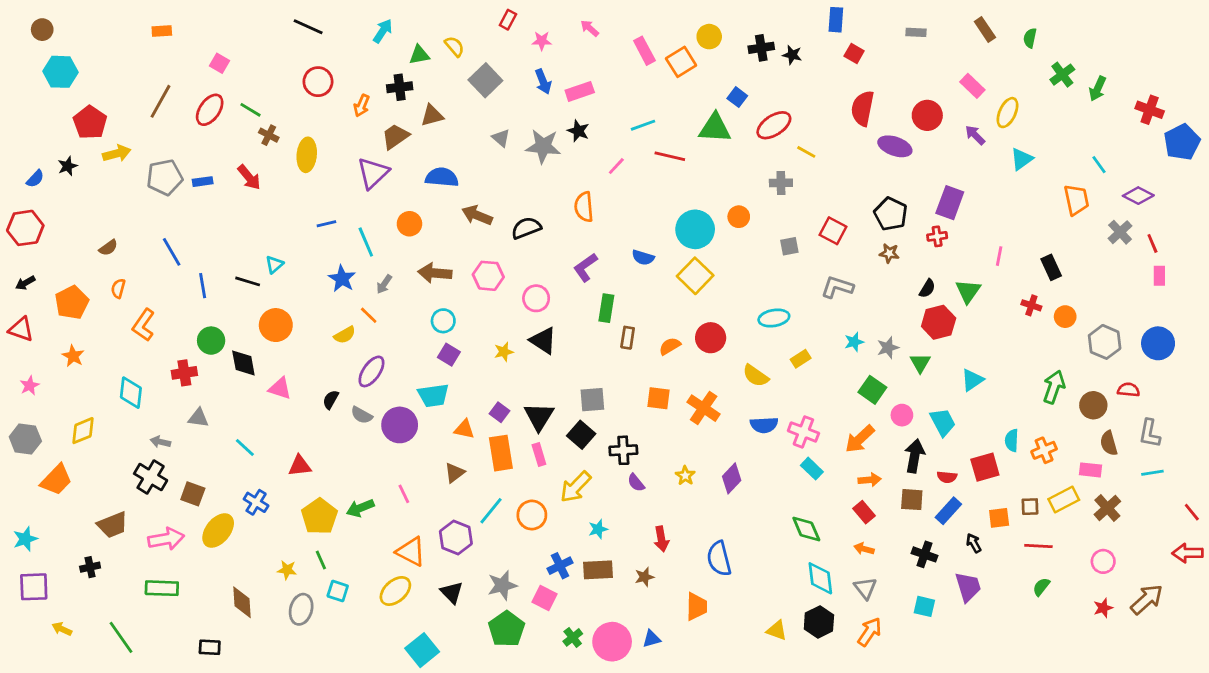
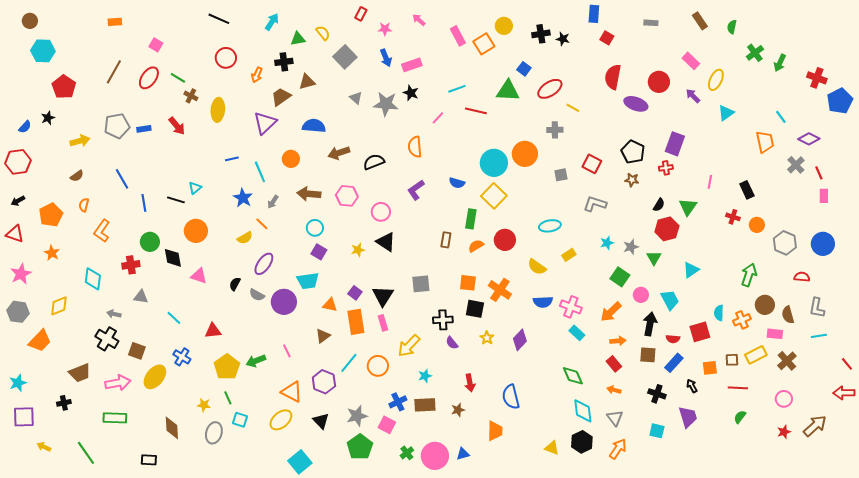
yellow arrow: (117, 153) -> (80, 141), moved
brown arrow: (477, 215) -> (339, 153), turned -40
orange circle: (739, 217) -> (525, 154), size x1.6
green rectangle: (606, 308) -> (471, 219), moved
pink star: (30, 386) -> (21, 274), size x1.5
brown circle: (1093, 405) -> (765, 305), moved
black square: (581, 435) -> (475, 309), moved, turned -30

